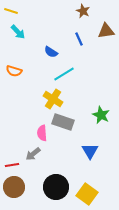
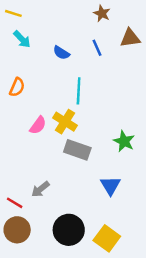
blue semicircle: (51, 52) -> (61, 53), moved
orange semicircle: (14, 71) -> (17, 87), turned -84
cyan line: (64, 74) -> (79, 91), turned -55
pink semicircle: (42, 133) -> (38, 125), moved, turned -140
red line: (12, 165) -> (15, 203), turned 40

